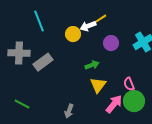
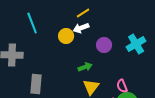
yellow line: (100, 19) -> (83, 13), moved
gray rectangle: (43, 62) -> (36, 84), moved, turned -48

